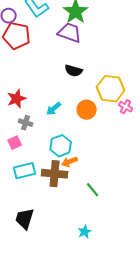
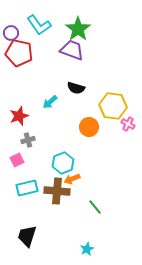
cyan arrow: (54, 109) -> (50, 102), moved
gray cross: (26, 123) -> (28, 140), turned -32

